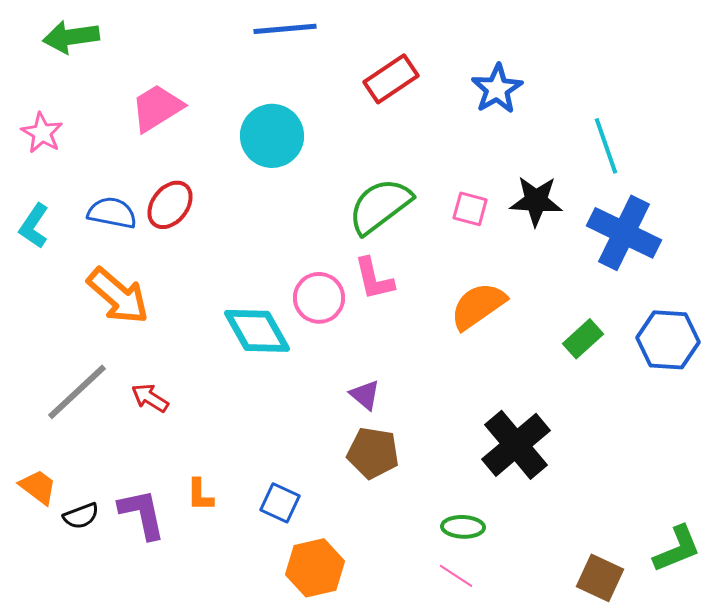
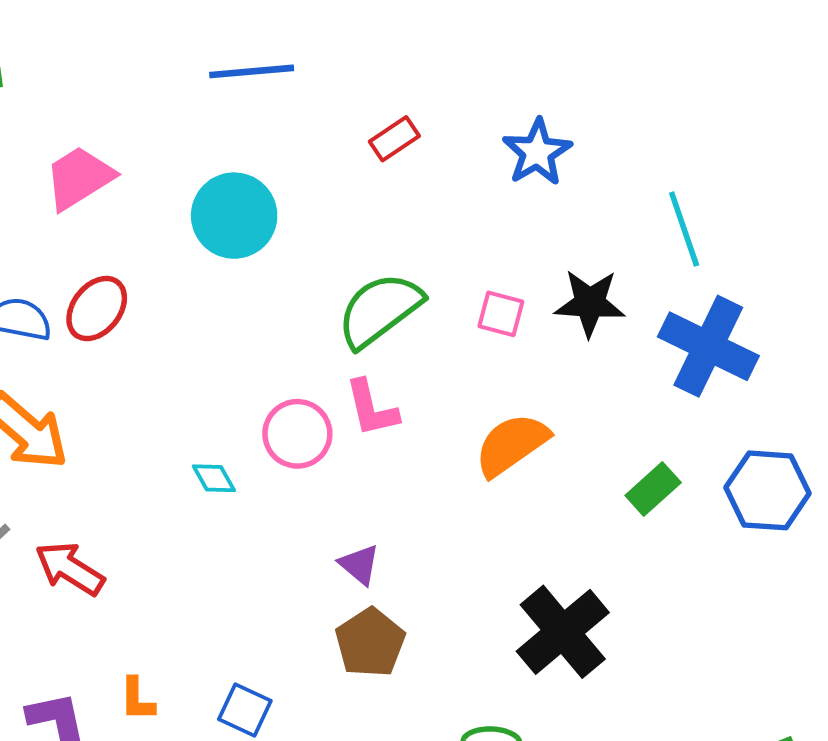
red rectangle: (391, 79) -> (394, 139), size x0.7
cyan diamond: (257, 331) -> (214, 478), size x0.5
red arrow: (150, 398) -> (70, 569), size x1.4
brown pentagon: (373, 453) -> (370, 643), turned 30

